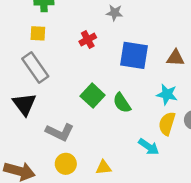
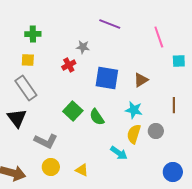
gray star: (115, 13) -> (83, 47), moved
brown triangle: (175, 58) -> (141, 80), turned -35
yellow triangle: (104, 167) -> (82, 170), turned 32

